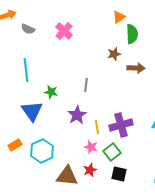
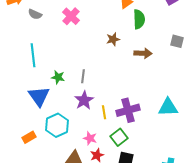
brown star: (114, 54) -> (113, 39), moved
gray line: (86, 85) -> (83, 76), moved
orange rectangle: (15, 145) -> (29, 137), moved
pink star: (91, 147) -> (90, 138), moved
cyan hexagon: (42, 151) -> (57, 125), moved

